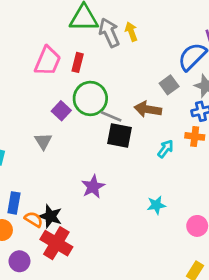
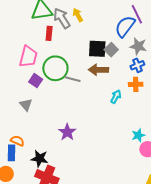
pink trapezoid: (48, 61) -> (28, 57), moved
red rectangle: (78, 62) -> (49, 33), moved
black square: (119, 135) -> (97, 49), moved
cyan star: (156, 205) -> (138, 135), moved
orange semicircle: (34, 219) -> (17, 141), moved

